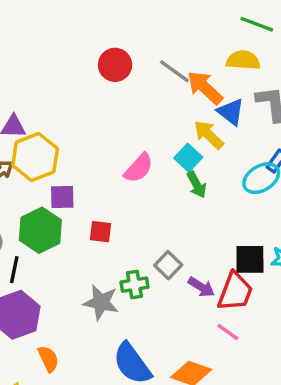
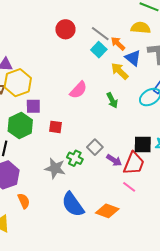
orange arrow: (205, 88) -> (118, 43), size x0.7
cyan square: (188, 158) -> (99, 50), moved
green cross: (134, 285) -> (75, 158), turned 35

